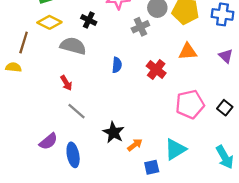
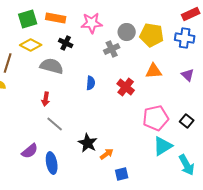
red arrow: (66, 83) -> (46, 99), turned 40
cyan triangle: (175, 149) -> (163, 146), moved

